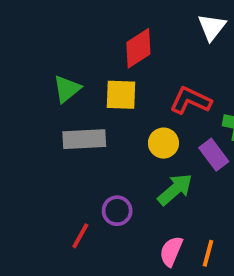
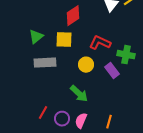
green arrow: (175, 189) -> (79, 94), moved, turned 84
purple circle: (117, 211) -> (62, 119), moved
pink semicircle: (171, 251) -> (81, 121), moved

